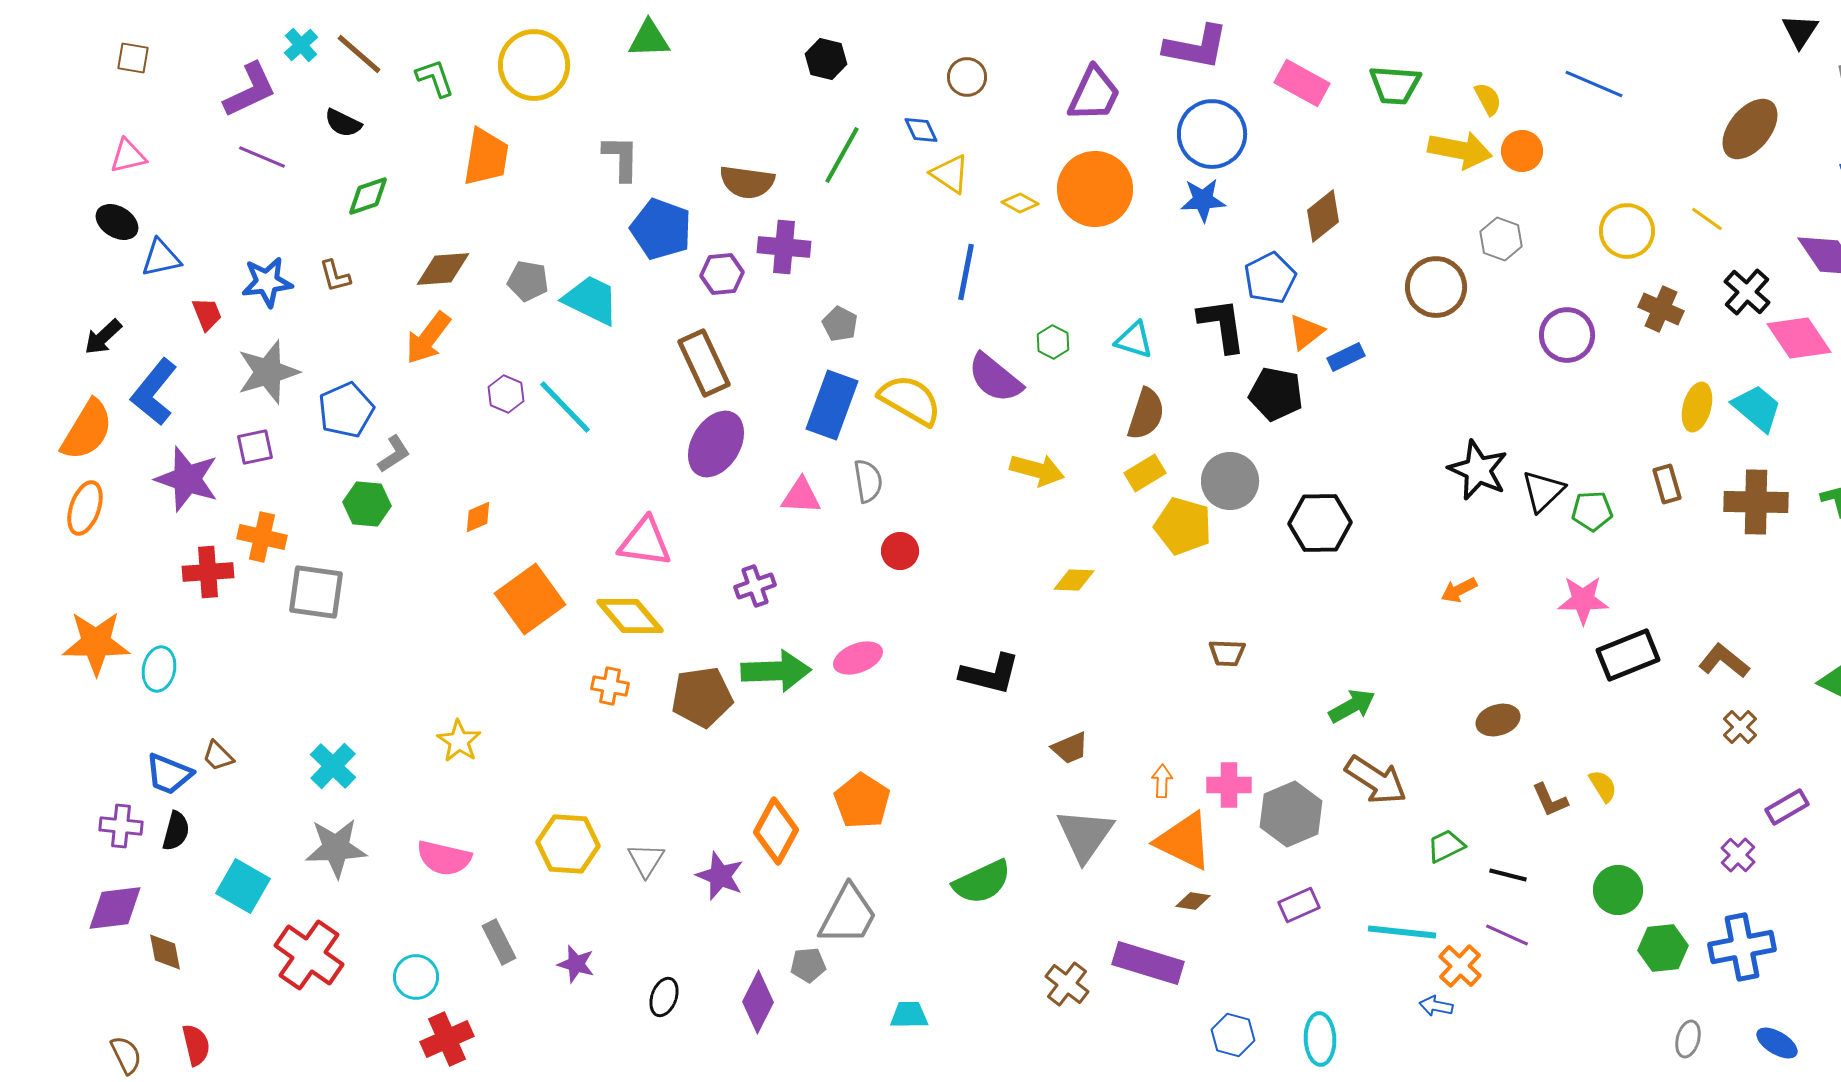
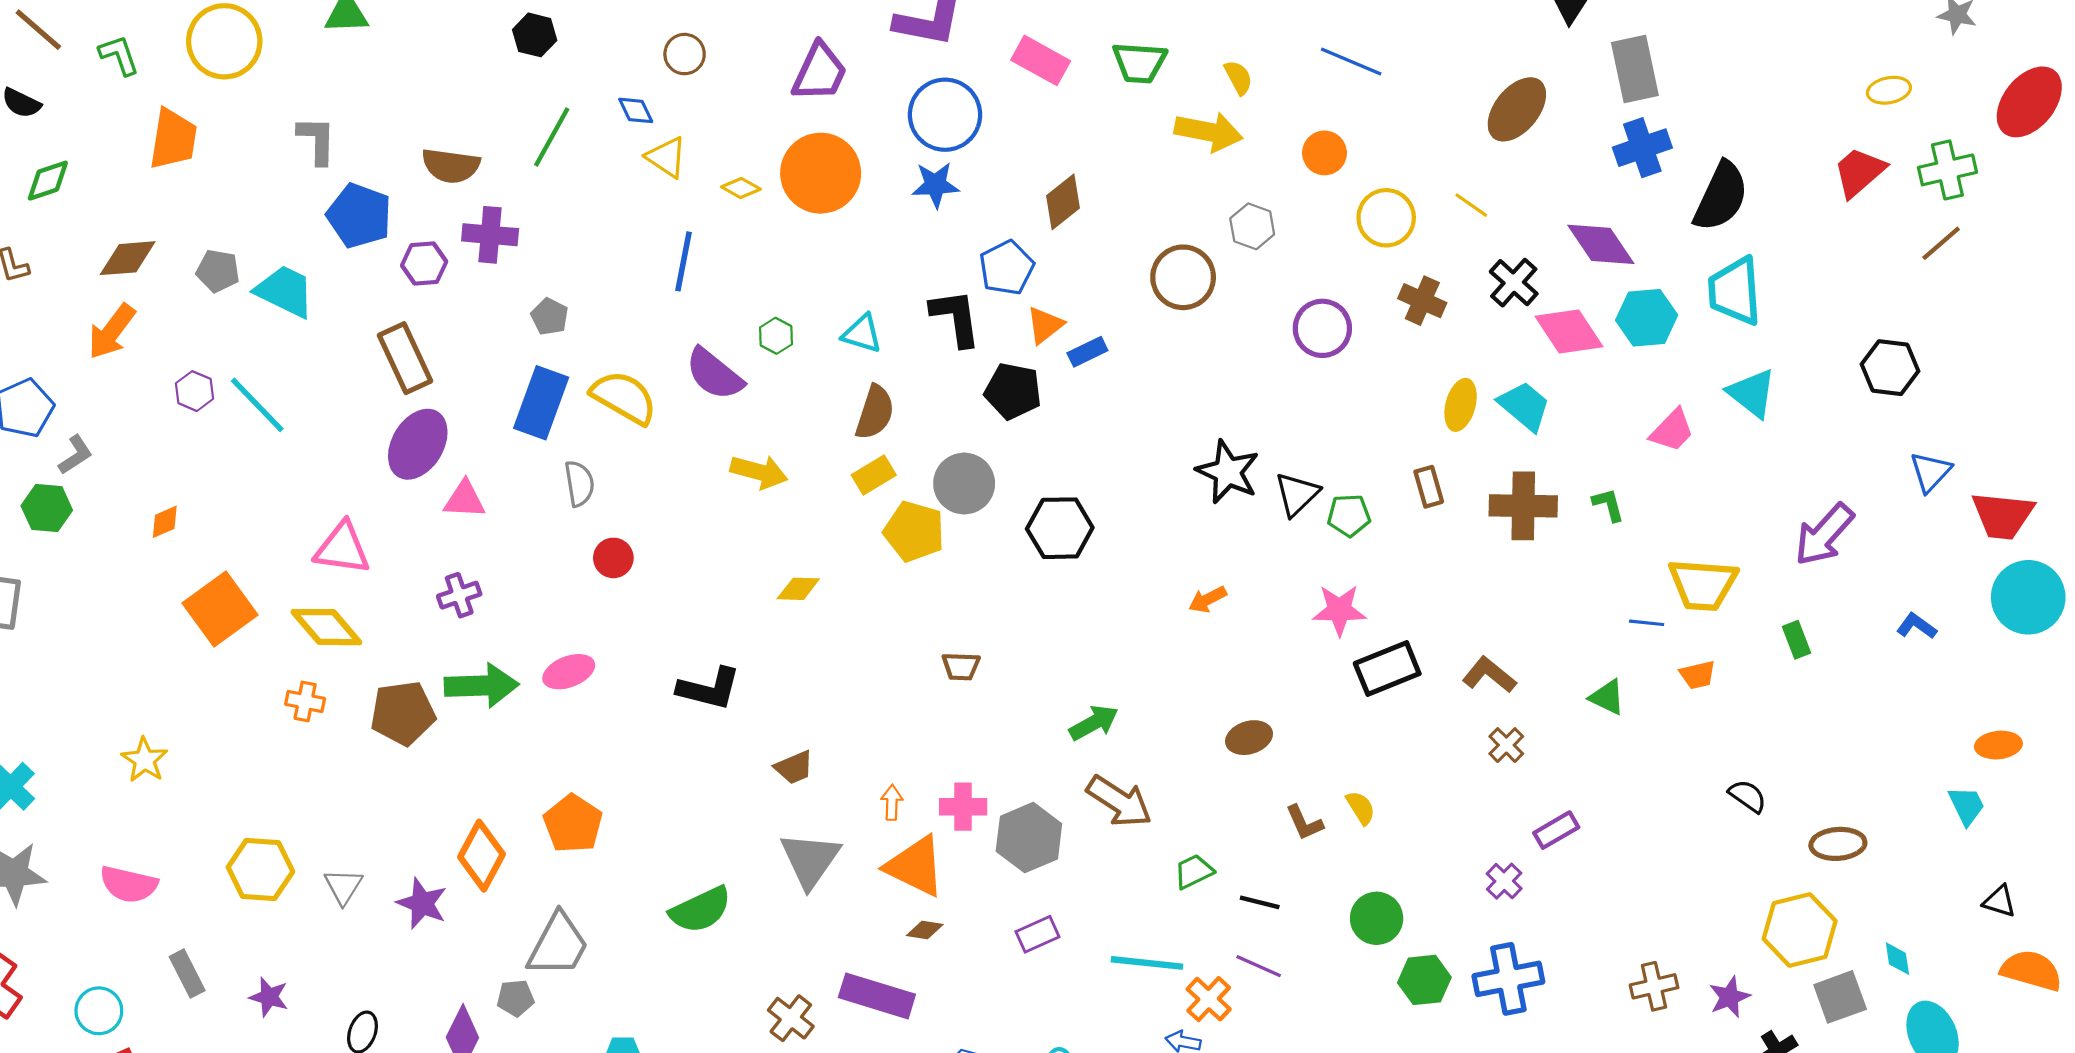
orange circle: (1522, 151) -> (1324, 153), moved
pink triangle: (801, 496) -> (465, 499), moved

